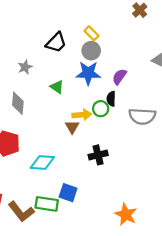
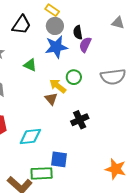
black semicircle: (111, 99) -> (78, 32), moved
yellow arrow: (82, 115) -> (58, 86), turned -126

